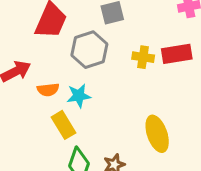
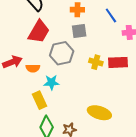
orange semicircle: (48, 90) -> (33, 68), moved
yellow ellipse: (157, 134) -> (99, 113), turned -60

